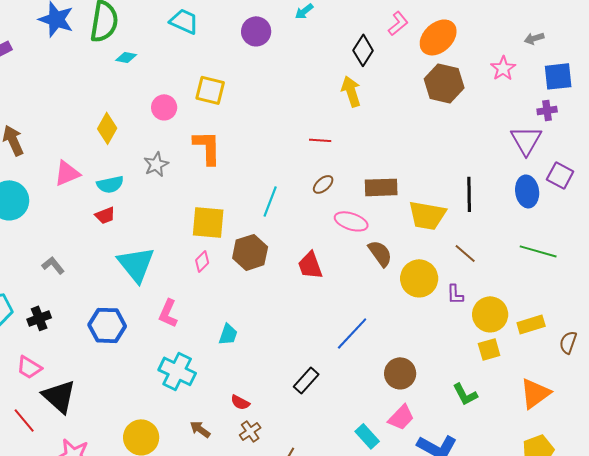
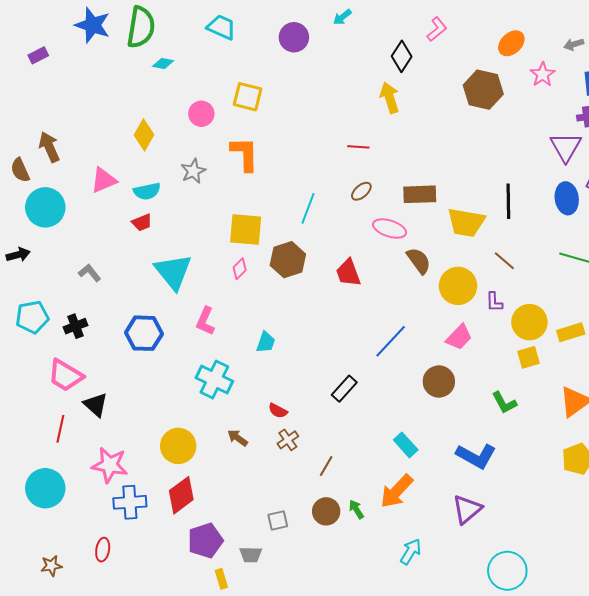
orange ellipse: (438, 37) -> (511, 43), moved, size x0.7
pink trapezoid: (29, 367) -> (65, 375), size x1.4
black triangle: (59, 396) -> (96, 405), size x0.7
pink trapezoid: (401, 417) -> (459, 337), moved
red line: (24, 420) -> (60, 429), turned 52

